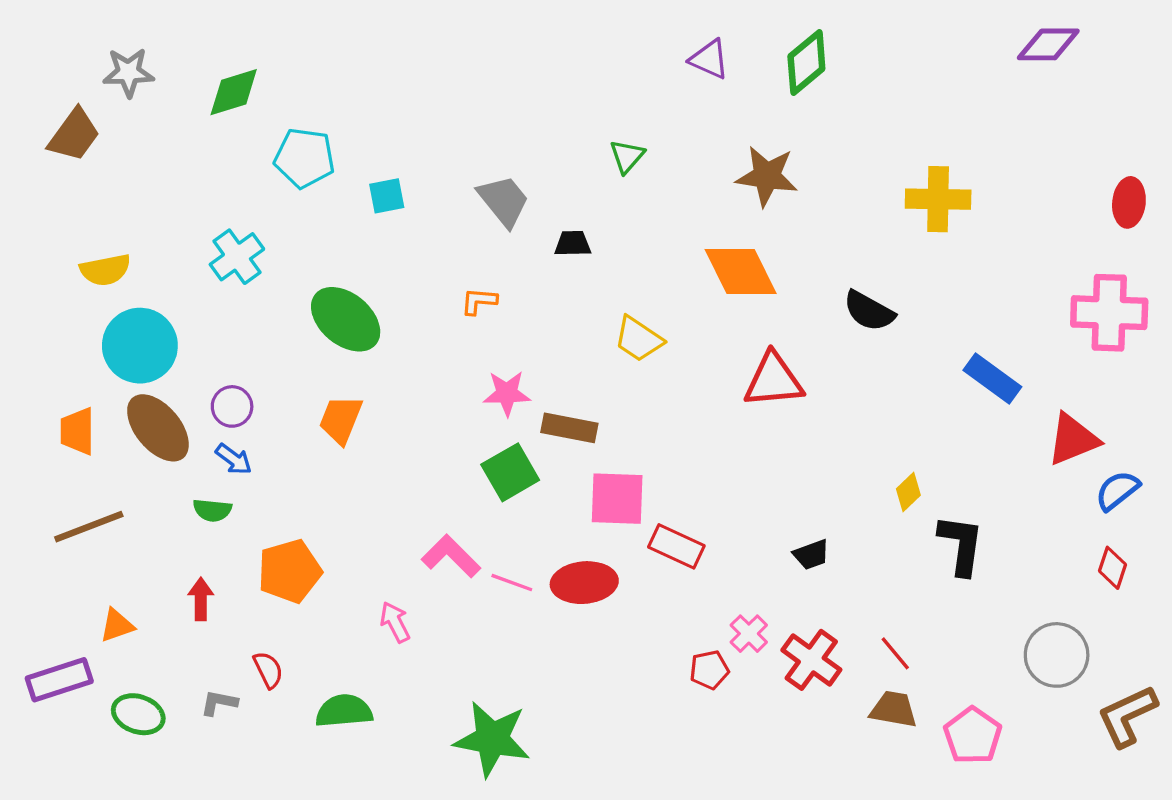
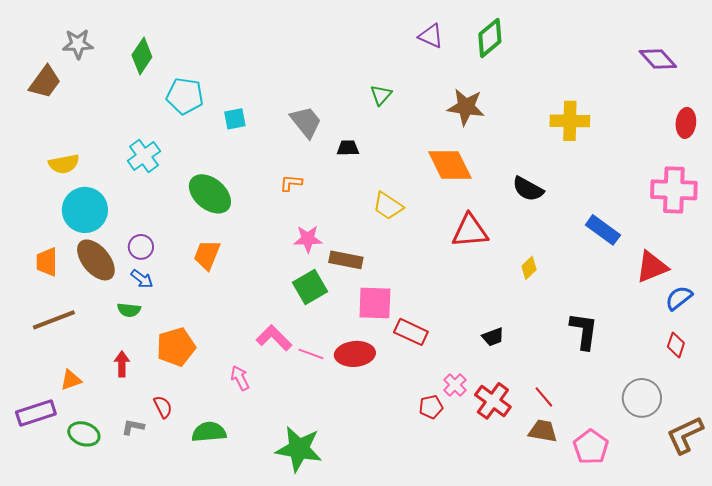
purple diamond: (1048, 44) -> (658, 59), moved, turned 48
green diamond: (234, 92) -> (142, 56), turned -39
yellow diamond: (908, 492) -> (529, 268), moved

